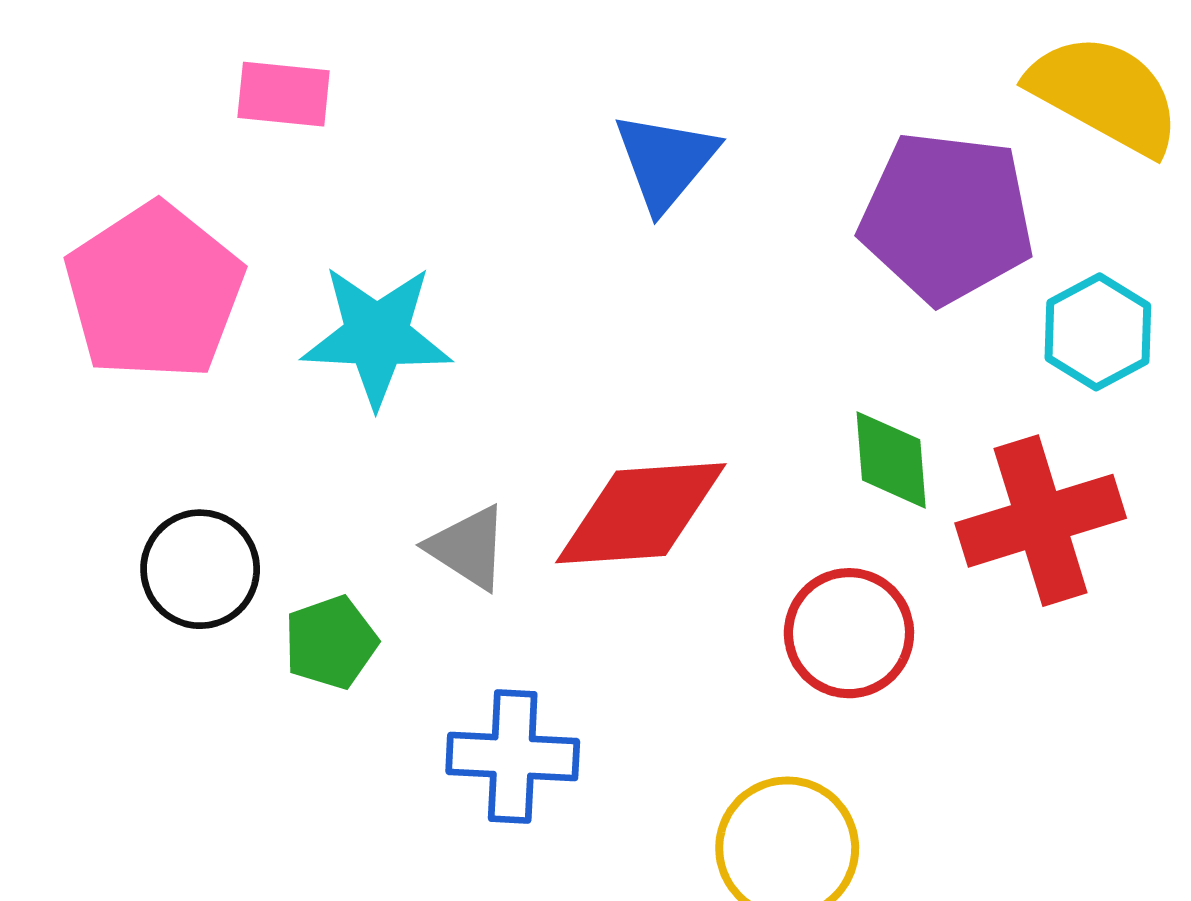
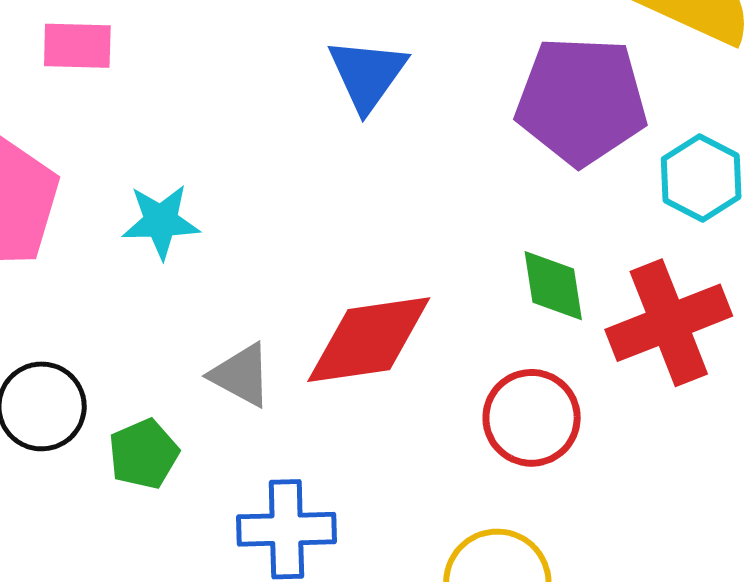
cyan star: (377, 336) -> (161, 221), size x0.7

